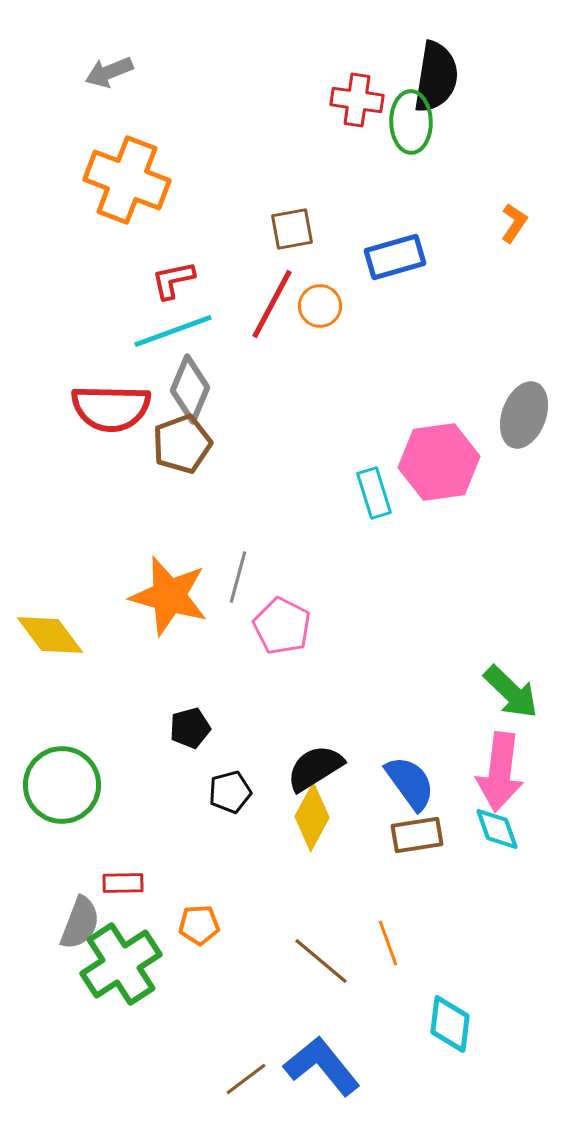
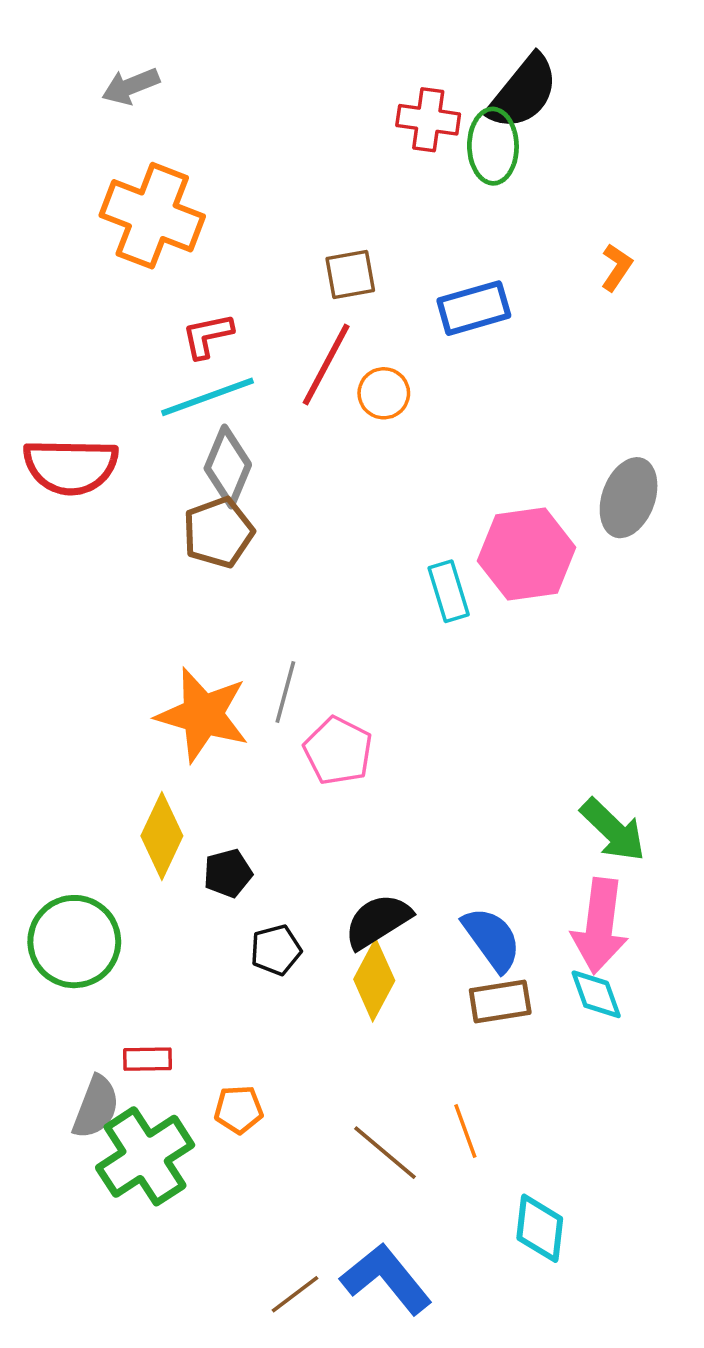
black semicircle: (436, 77) -> (523, 92), turned 30
orange circle: (320, 306) -> (384, 393), moved
red semicircle: (111, 408) -> (71, 466), moved
yellow diamond: (50, 635) -> (162, 836), moved, turned 62

